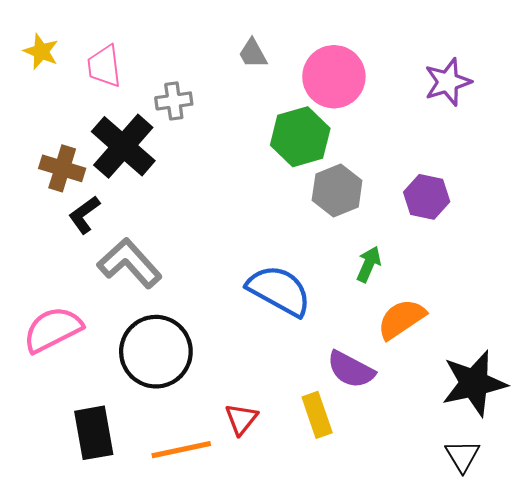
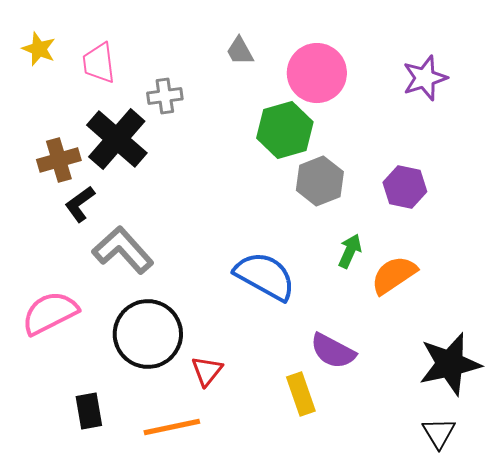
brown cross: (62, 168) -> (59, 160), turned -33
orange semicircle: (401, 319) -> (394, 275), moved
red triangle: (241, 419) -> (207, 371), moved
black rectangle: (94, 433) -> (89, 411), size x0.7

